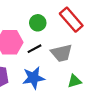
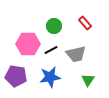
red rectangle: (71, 20) -> (85, 23), size x0.6
green triangle: (74, 81) -> (88, 80), turned -40

